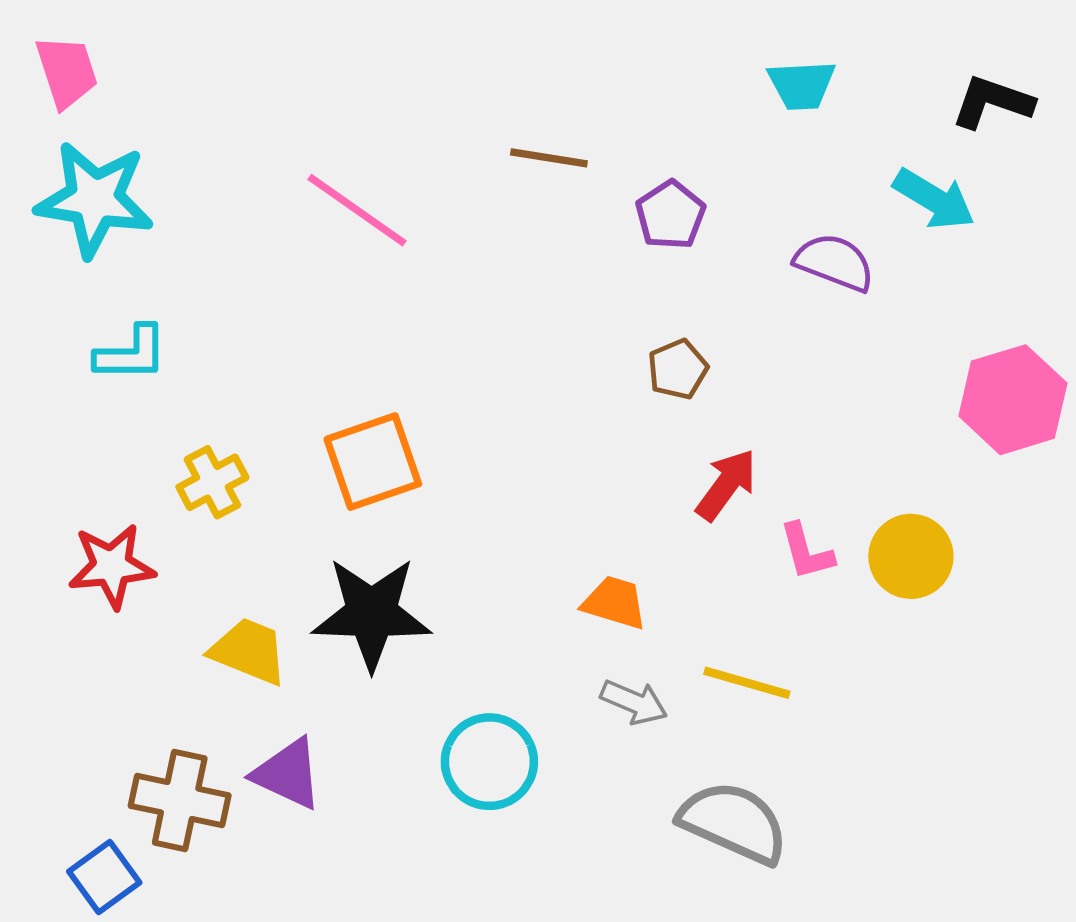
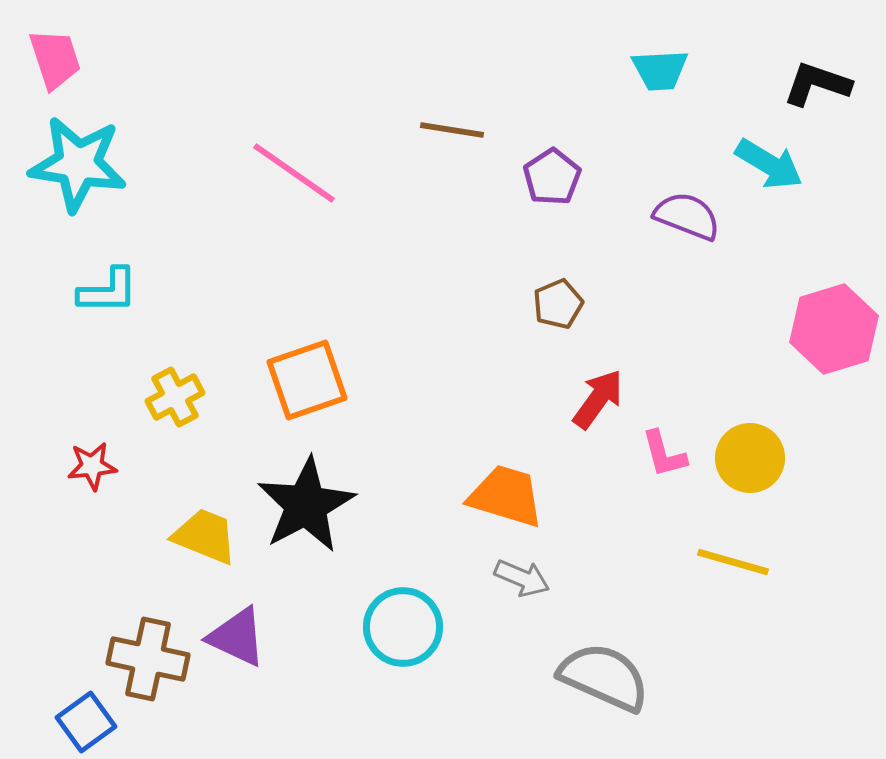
red star: (112, 566) -> (92, 466), size x0.7
orange trapezoid: (615, 603) -> (506, 496), size x1.4
black star: (372, 613) -> (306, 505), turned -30
yellow line: (747, 683) -> (733, 562), moved

